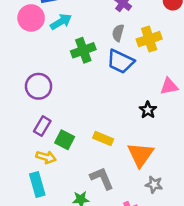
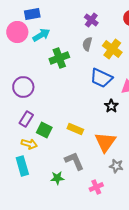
yellow cross: (149, 39) -> (112, 49), turned -36
blue trapezoid: (121, 61) -> (101, 78), moved

